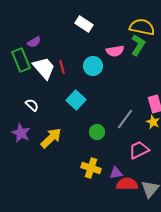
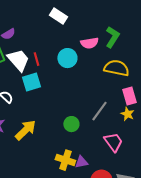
yellow semicircle: (142, 27) -> (116, 68), moved
cyan square: (76, 100) -> (31, 82), moved, turned 30
pink trapezoid: (139, 150) -> (113, 142), turned 80
purple triangle: (116, 173) -> (81, 162), moved

